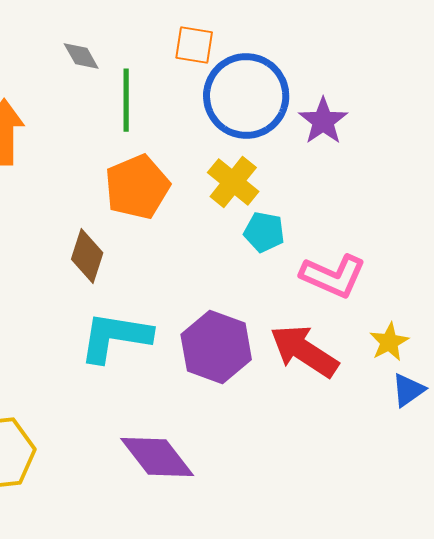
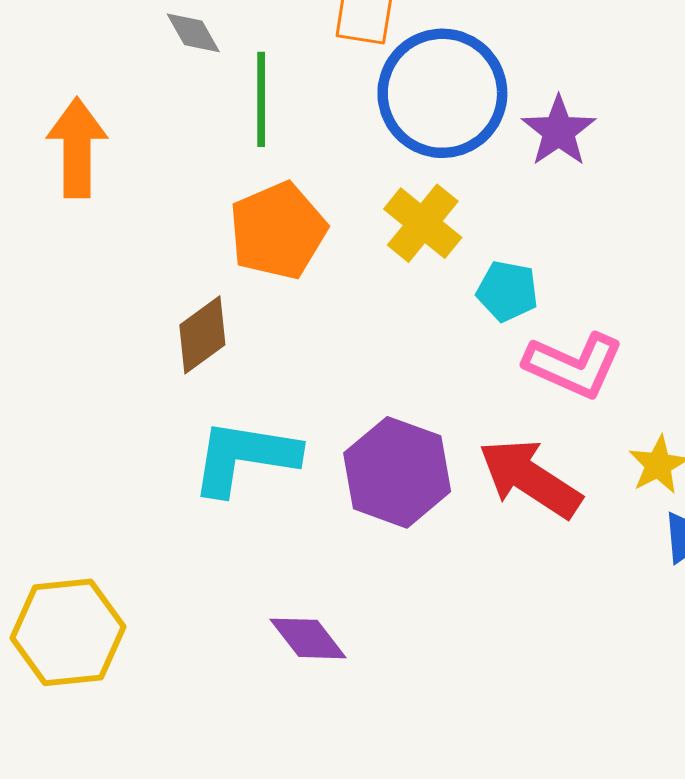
cyan pentagon: (264, 232) -> (507, 291), moved
brown diamond: (87, 256) -> (202, 335), turned 36
purple diamond: (157, 457) -> (308, 638), size x0.7

